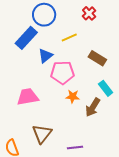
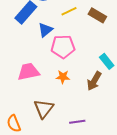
brown rectangle: (97, 58) -> (97, 15), moved
orange star: (73, 96) -> (63, 77), moved

